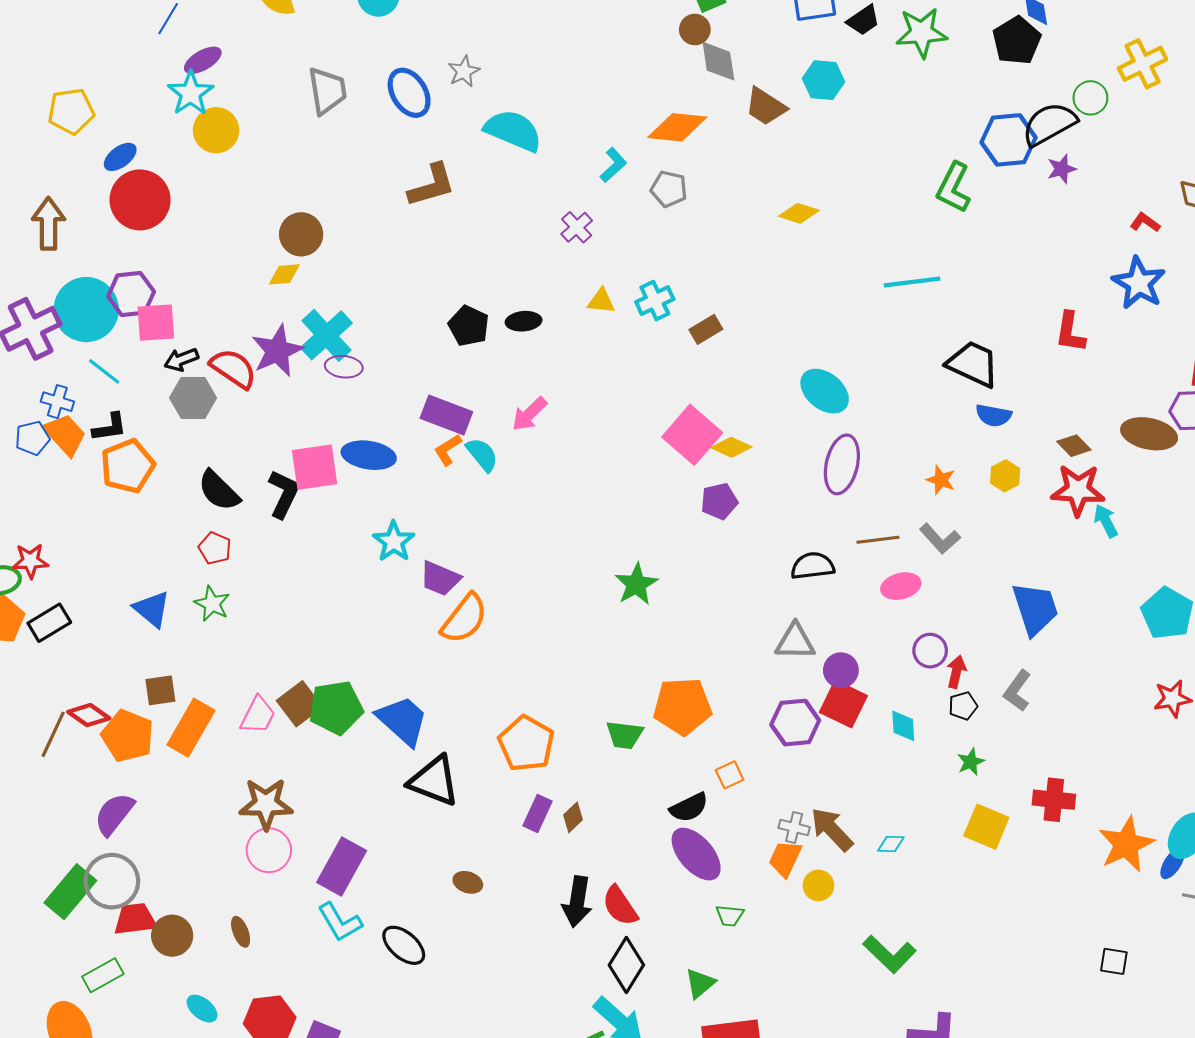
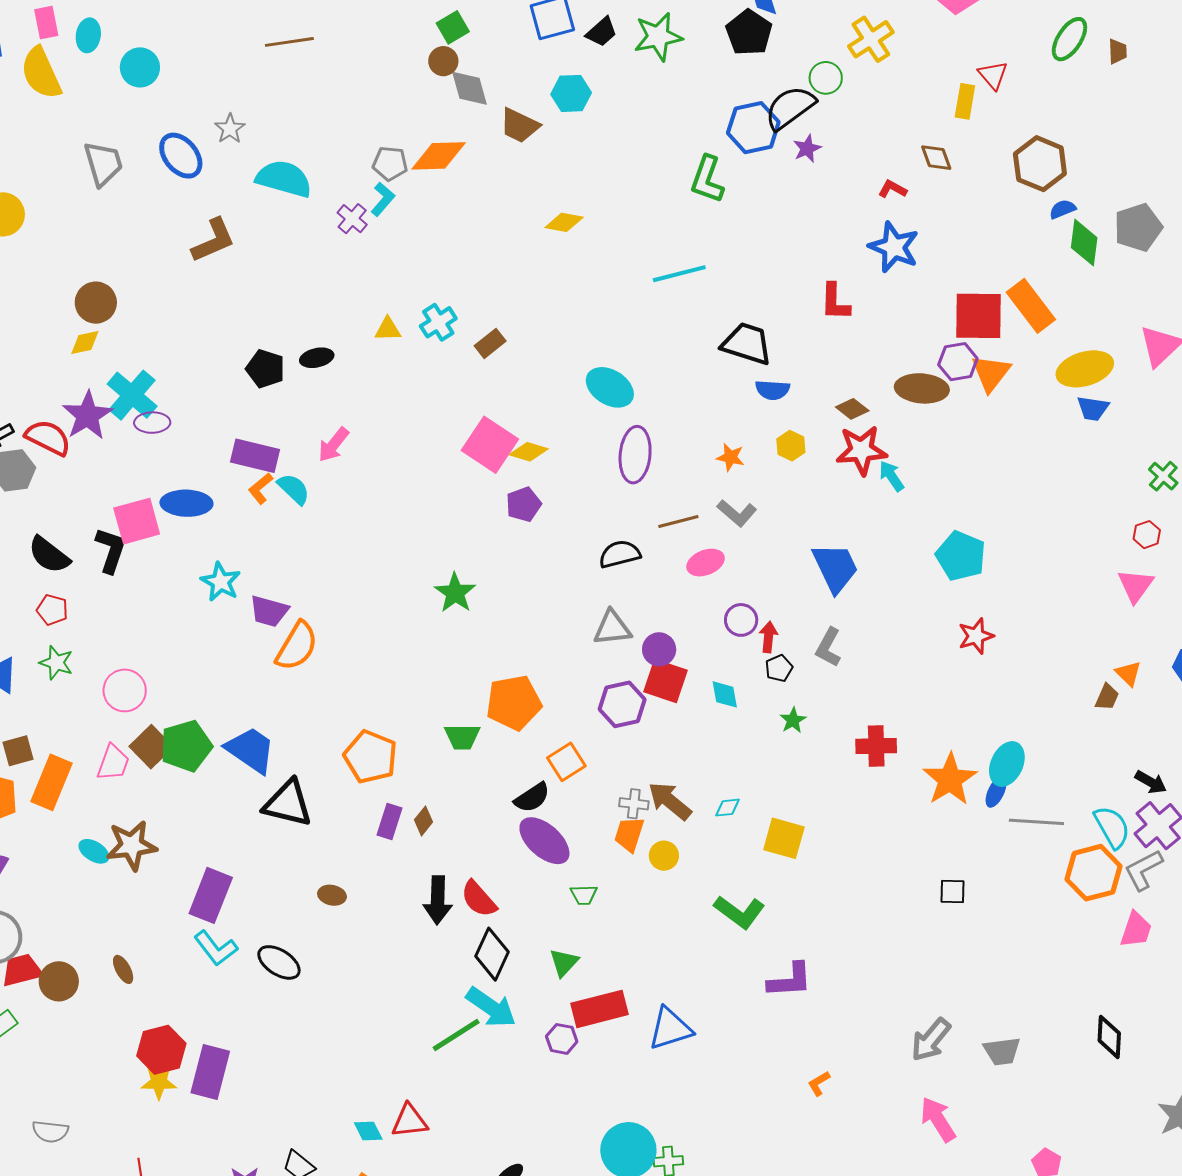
gray pentagon: (669, 189) -> (390, 164), moved
purple cross: (577, 227) -> (352, 219), moved
orange square: (730, 775) -> (566, 762), size x1.4
yellow square: (986, 827) -> (784, 838), moved
pink circle: (269, 850) -> (125, 690), moved
cyan ellipse: (202, 1009) -> (94, 851), moved

